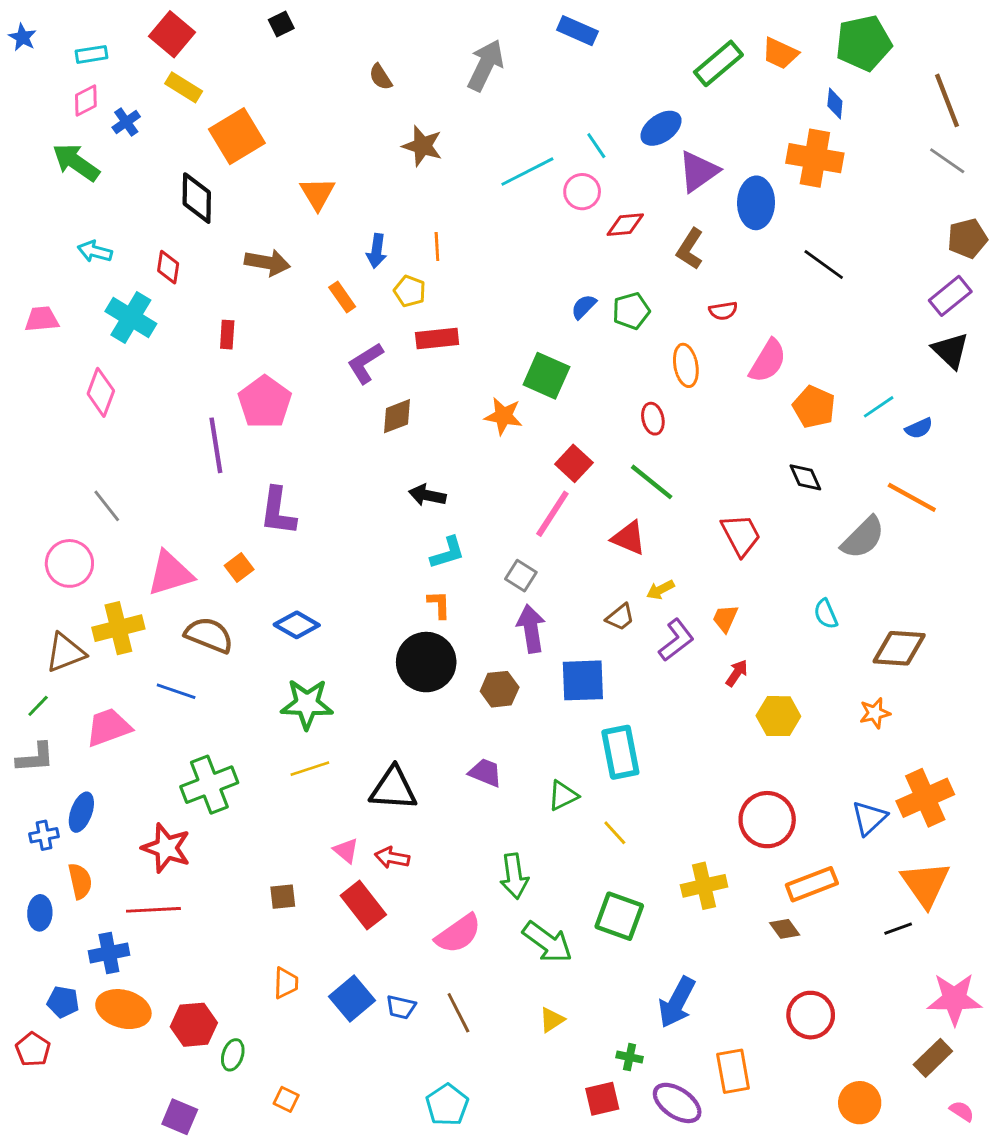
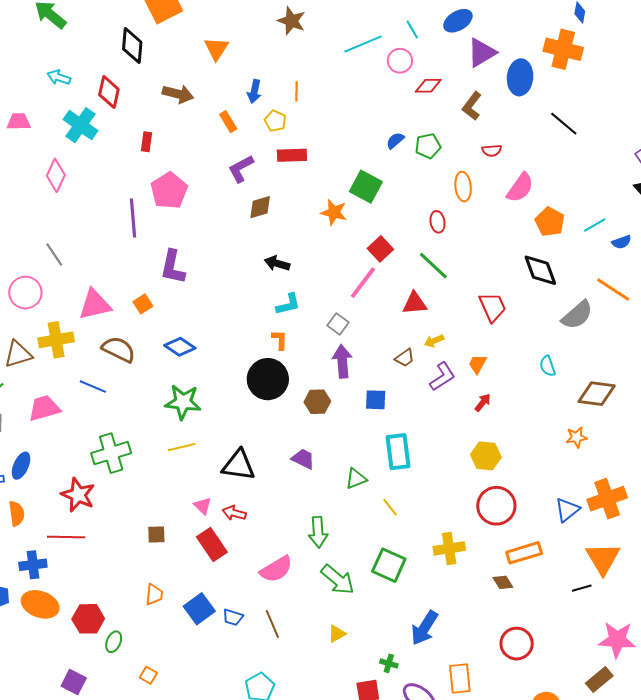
red diamond: (168, 267) -> (109, 92), size x1.4
black diamond: (805, 477) -> (540, 270), size x1.5
red triangle: (629, 538) -> (415, 303), turned -32
blue square: (583, 680) -> (376, 400), size x0.7
yellow hexagon: (778, 716) -> (486, 456), moved

